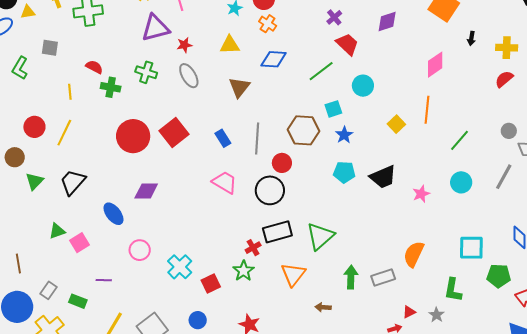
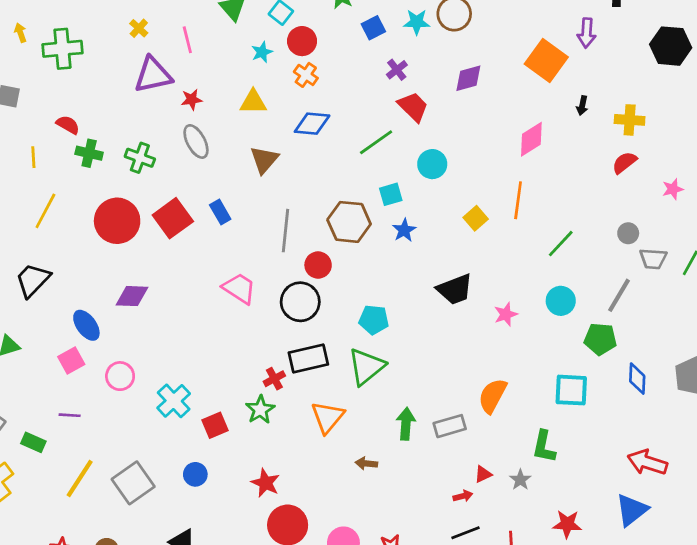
green cross: (146, 72) -> (140, 158), moved
yellow line: (64, 133) -> (45, 211), moved
blue rectangle: (223, 138) -> (220, 212), moved
cyan pentagon: (344, 172) -> (374, 320), moved
pink square: (79, 243) -> (71, 360), moved
green pentagon: (499, 276) -> (600, 339), moved

